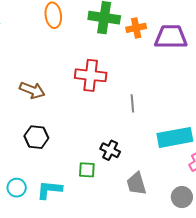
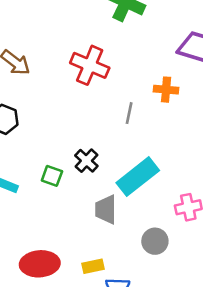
orange cross: (136, 28) -> (166, 90), moved
cyan rectangle: (175, 137) -> (138, 177), moved, turned -44

